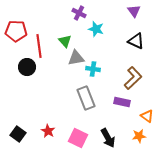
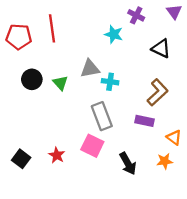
purple triangle: (134, 11) -> (174, 12), moved
purple cross: (79, 13) -> (136, 15), moved
green triangle: (65, 41) -> (60, 83), moved
red line: (39, 46) -> (52, 28), moved
pink square: (78, 138) -> (92, 146), moved

